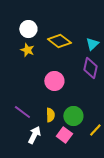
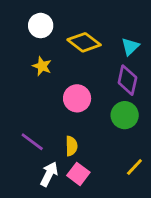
yellow star: (27, 50) -> (42, 66), moved
green circle: (73, 116) -> (125, 115), moved
pink square: (64, 135) -> (78, 174), moved

